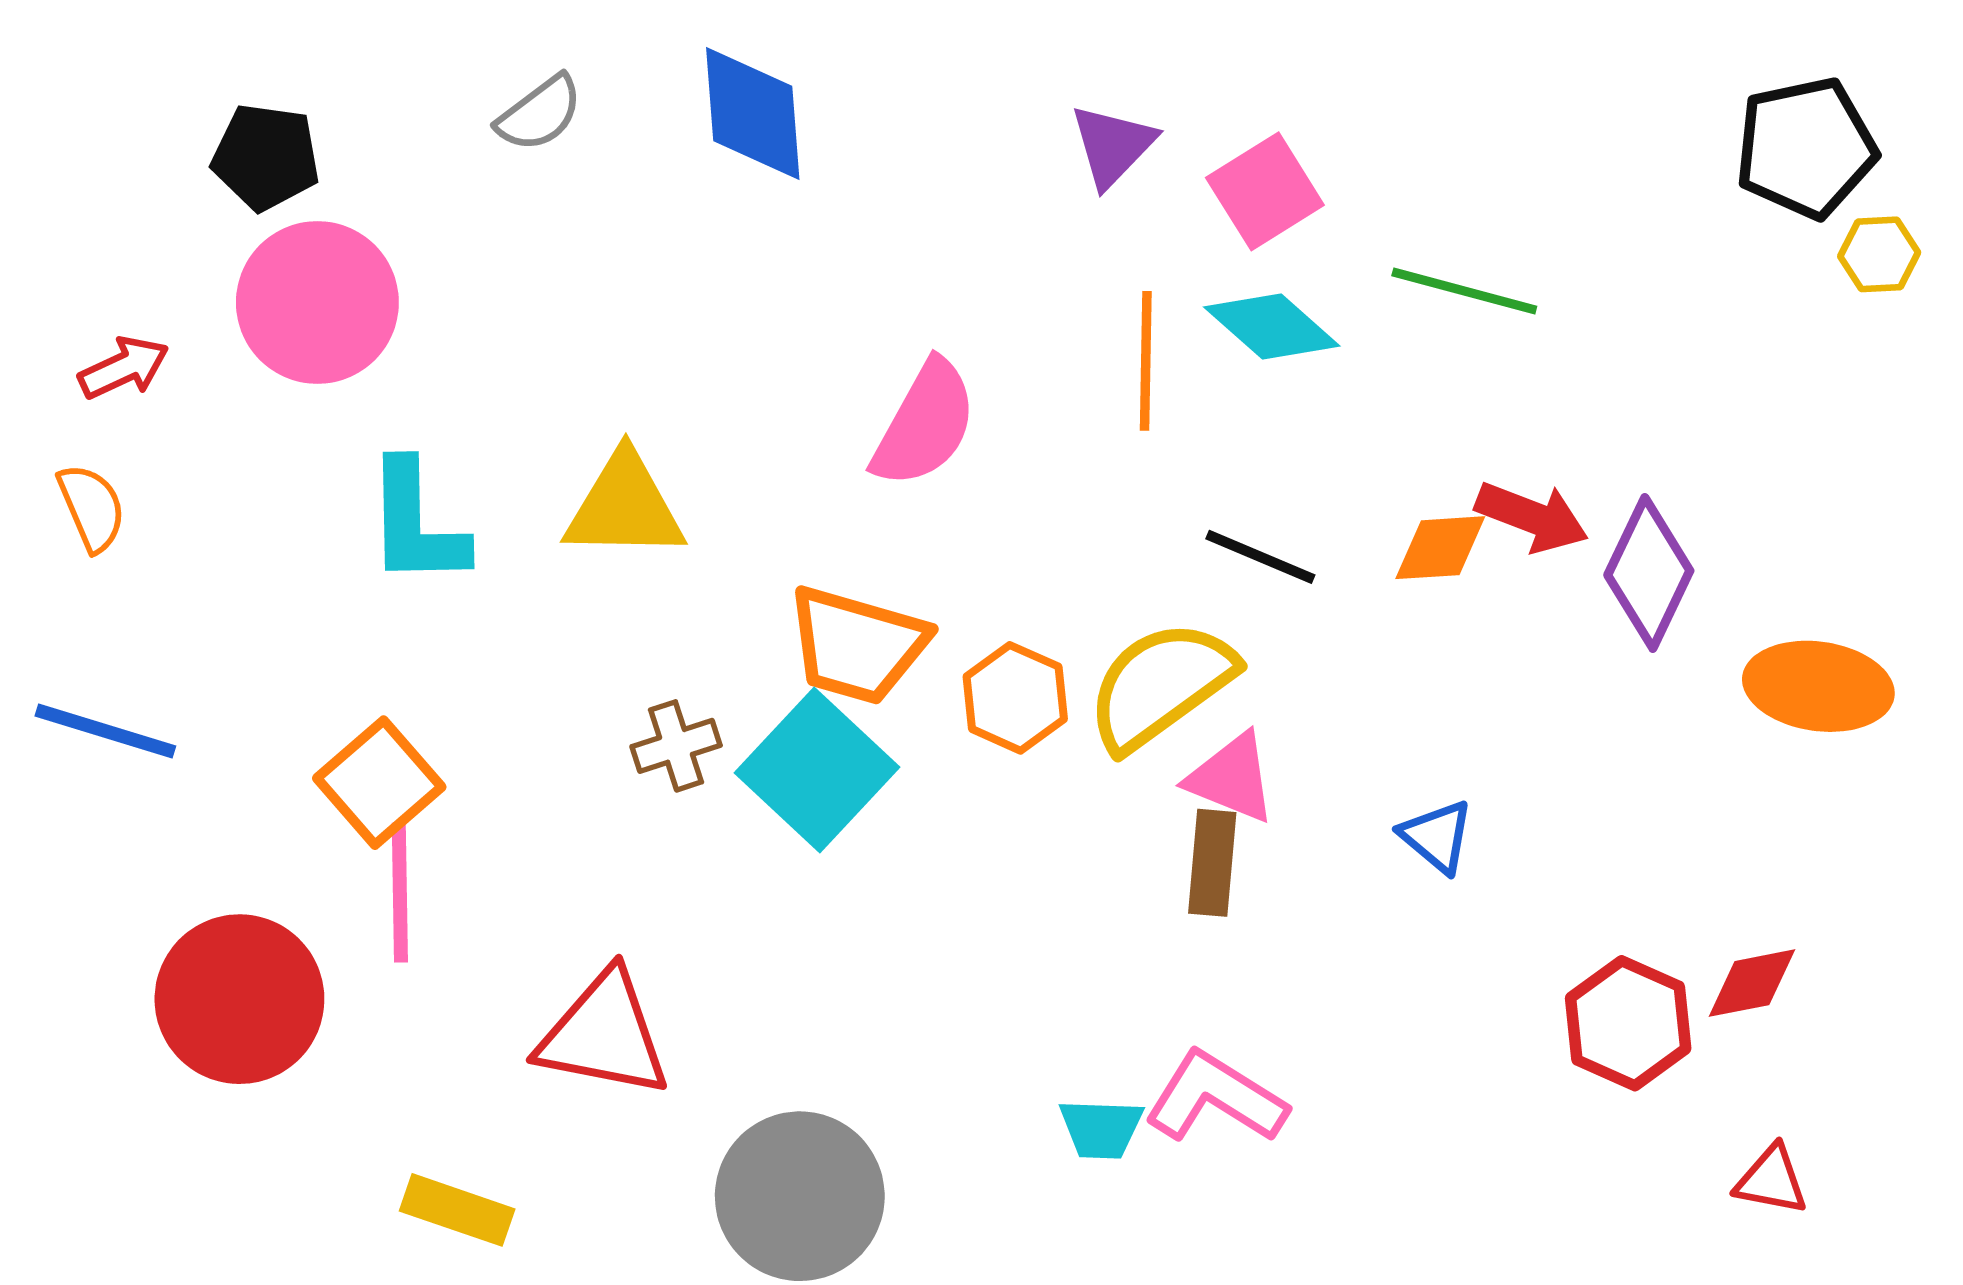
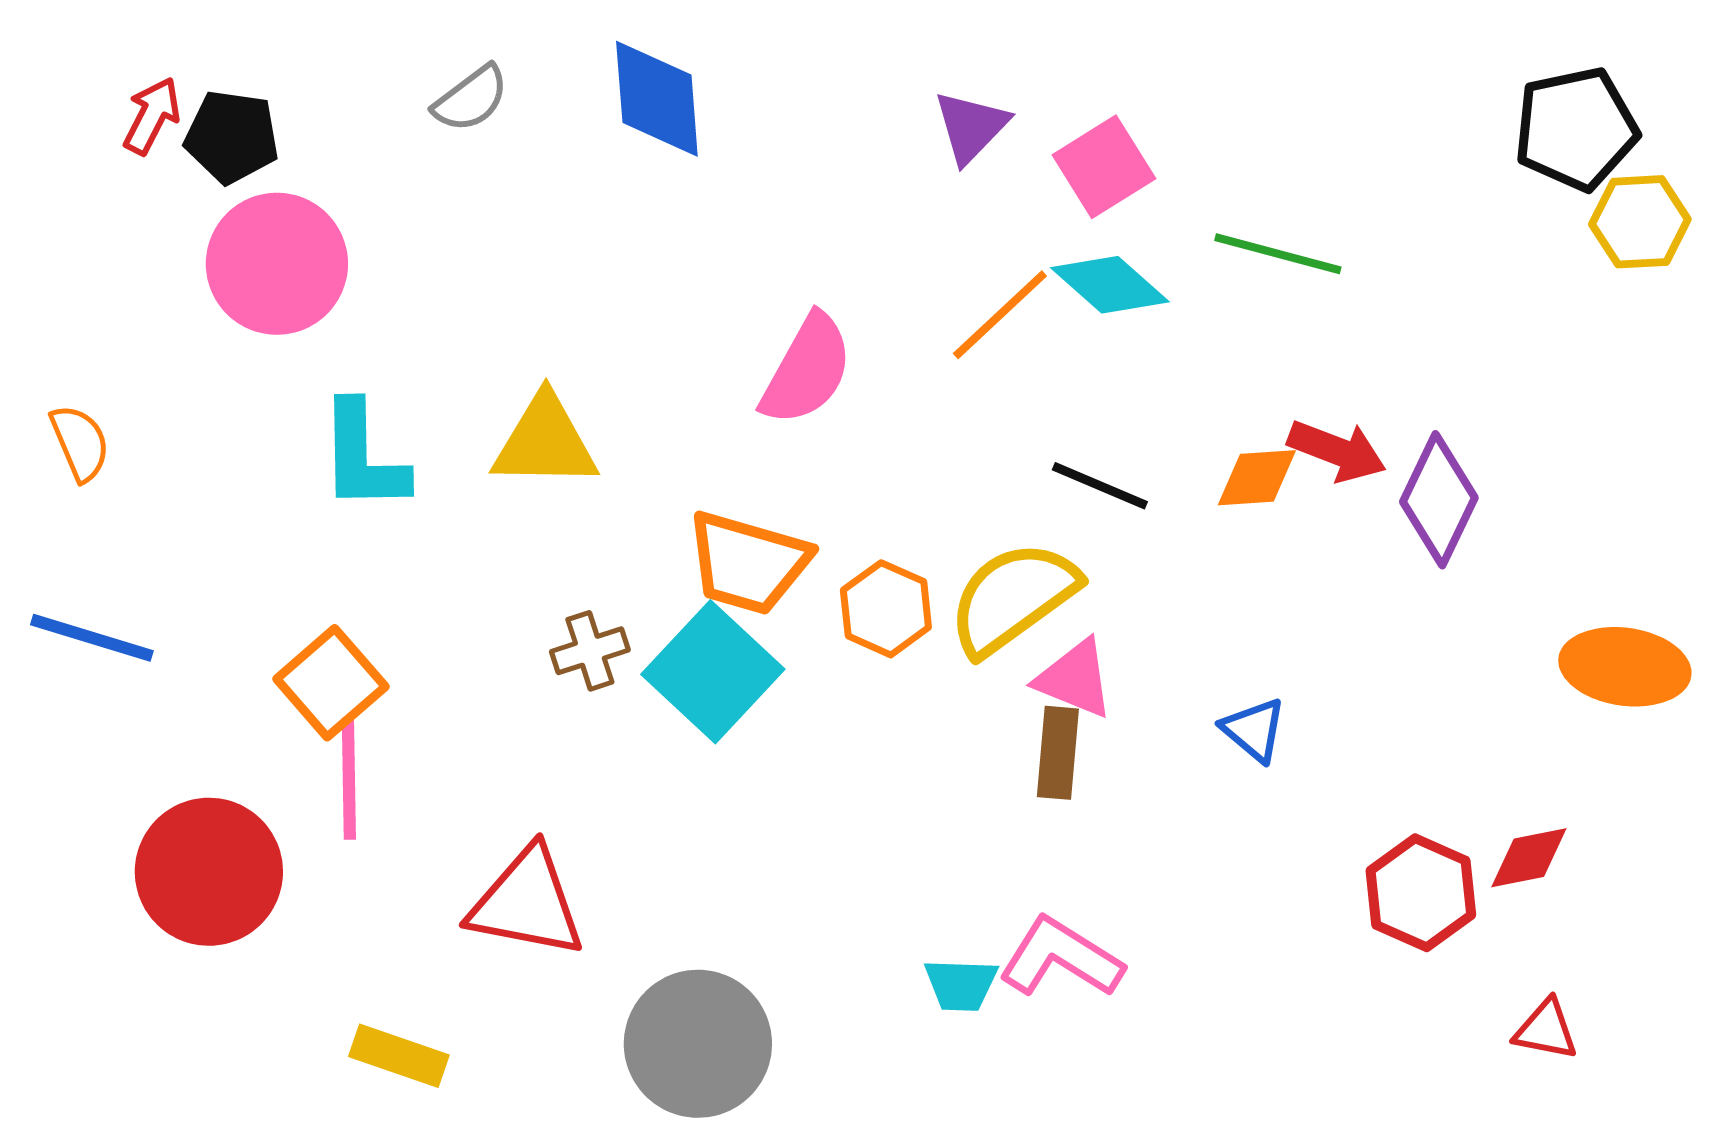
yellow hexagon: (1879, 254) -> (1640, 222), size x1.4
orange line: (1146, 361) -> (1000, 315), turned 46
red arrow: (124, 368) -> (152, 116), moved, turned -38
orange ellipse: (1818, 686) -> (1625, 667), moved

